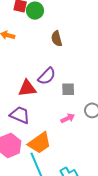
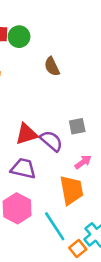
purple semicircle: (47, 76) -> (51, 141), moved, turned -84
orange trapezoid: (39, 143) -> (71, 190), moved, turned -55

